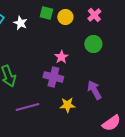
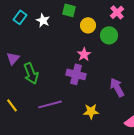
yellow circle: (65, 17) -> (88, 25), moved
green circle: (93, 44) -> (109, 35), moved
yellow star: (67, 105) -> (91, 111), moved

